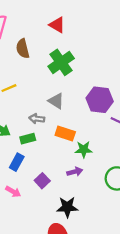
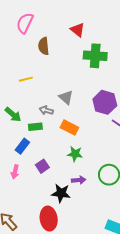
green cross: (61, 62) -> (95, 56), moved, turned 30
green star: (84, 149) -> (75, 154), moved
purple arrow: (75, 172) -> (79, 180), moved
pink arrow: (13, 192) -> (15, 172), turned 64

